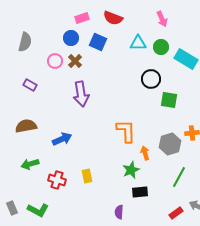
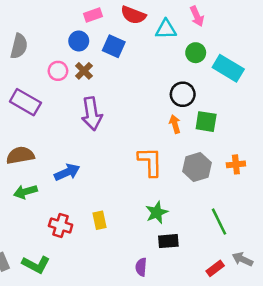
cyan triangle: (138, 43) -> (166, 29), moved
purple rectangle: (30, 85) -> (25, 102), size x1.6
gray hexagon: (170, 144) -> (197, 167), moved
orange arrow: (145, 153) -> (175, 124), moved
green arrow: (30, 164) -> (25, 192), moved
green line: (179, 177) -> (219, 222), turned -55

